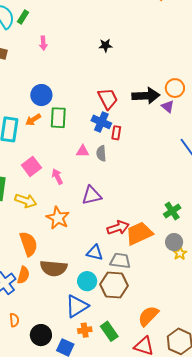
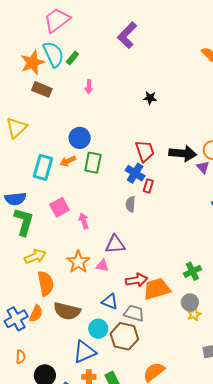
pink triangle: (83, 151) -> (102, 266), moved
yellow arrow: (26, 201) -> (35, 257), moved, turned -50

